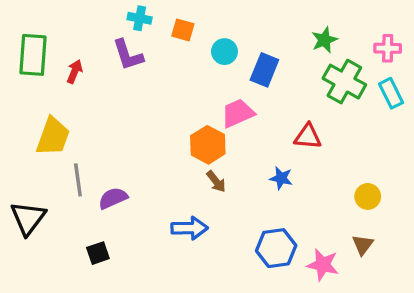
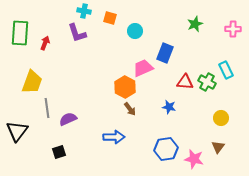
blue rectangle: (264, 70) -> (165, 53), moved
green cross: (344, 82) -> (207, 82), moved, size x0.7
cyan rectangle: (391, 93) -> (226, 70), moved

